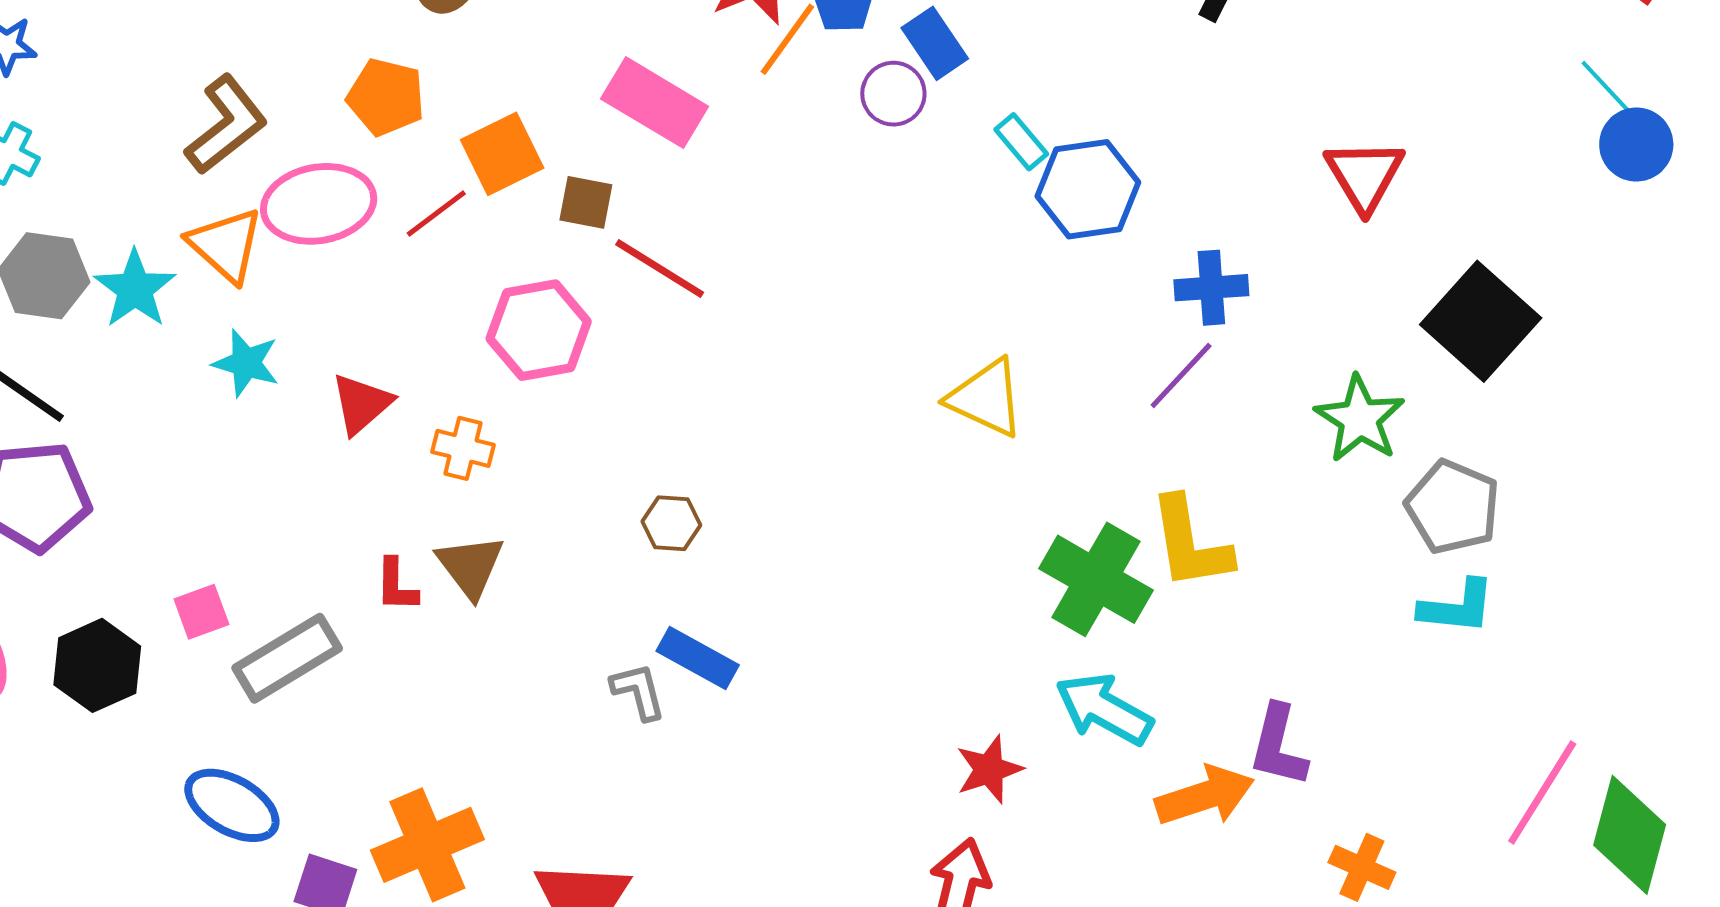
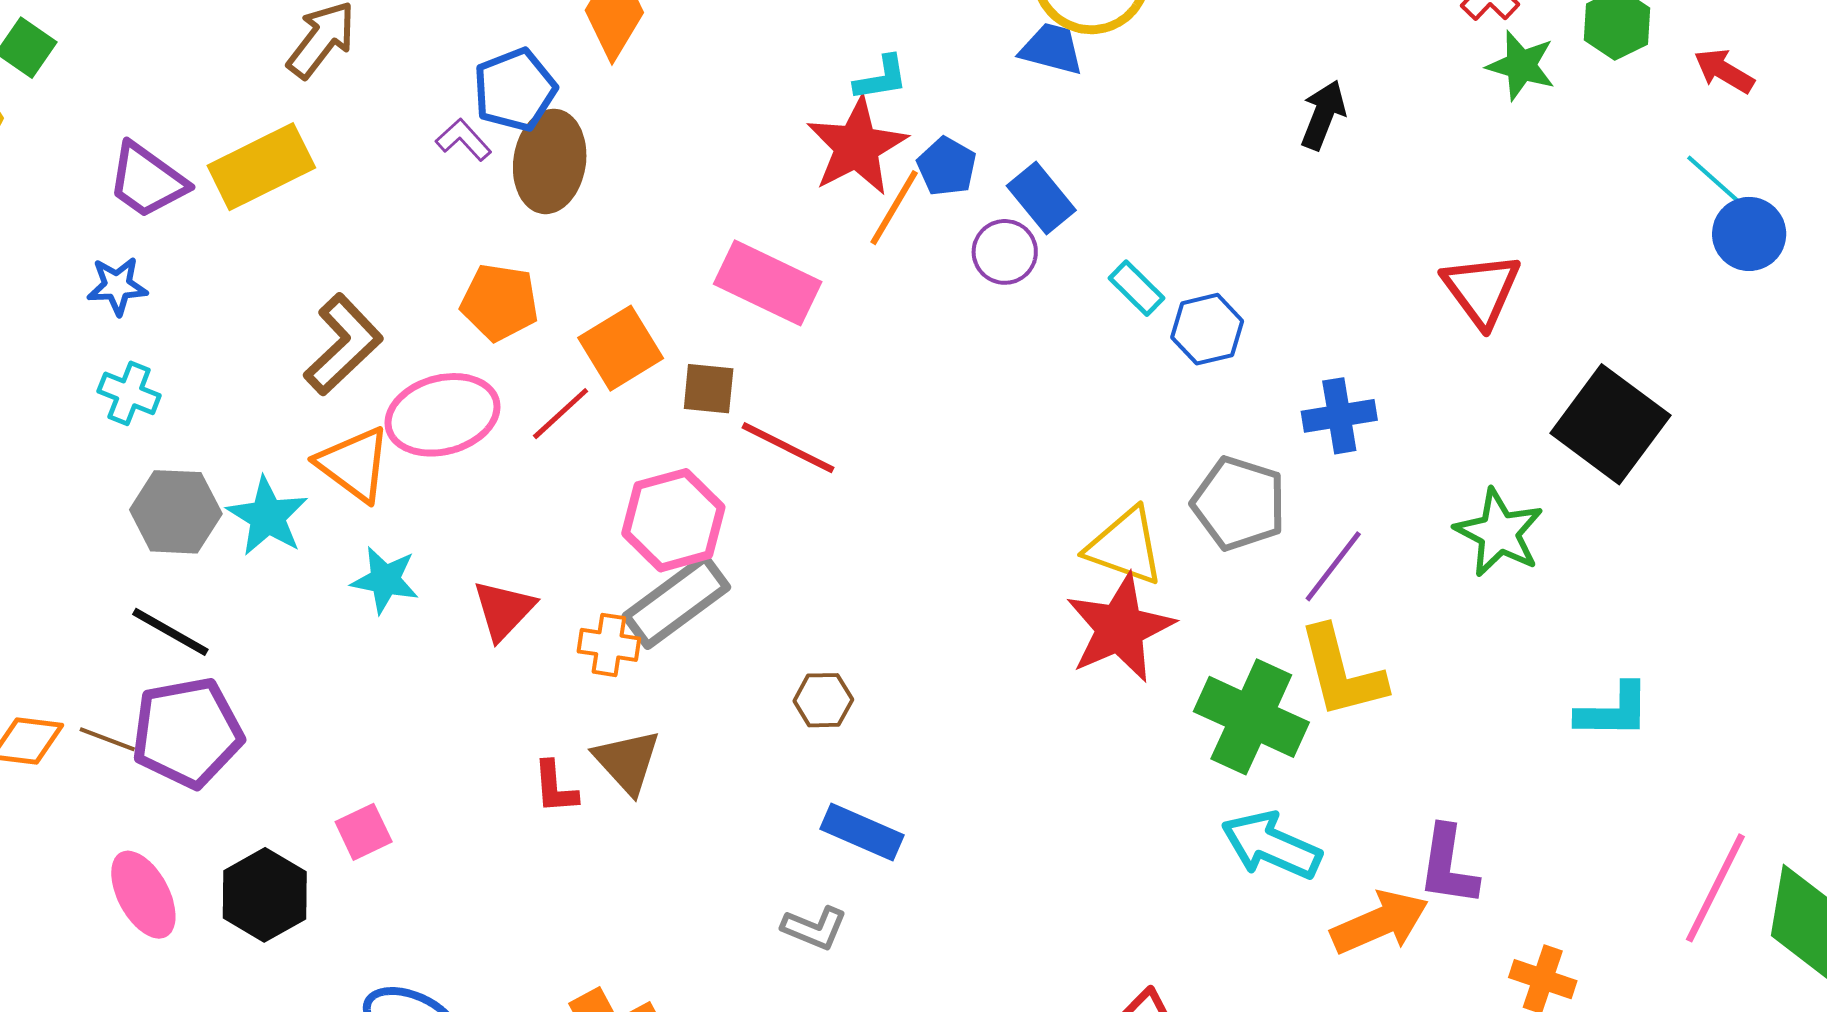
blue hexagon: (1088, 189) -> (1207, 329), size x0.7
purple line: (1181, 375) -> (1333, 566), moved
gray pentagon: (1453, 507) -> (1239, 503), moved
gray rectangle: (287, 658) -> (676, 602), moved
gray L-shape: (638, 691) -> (814, 928), moved, turned 132
red star: (989, 769) -> (1120, 628), moved, size x1.6

